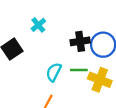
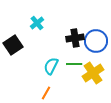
yellow cross: (100, 80) -> (93, 73), turned 35

